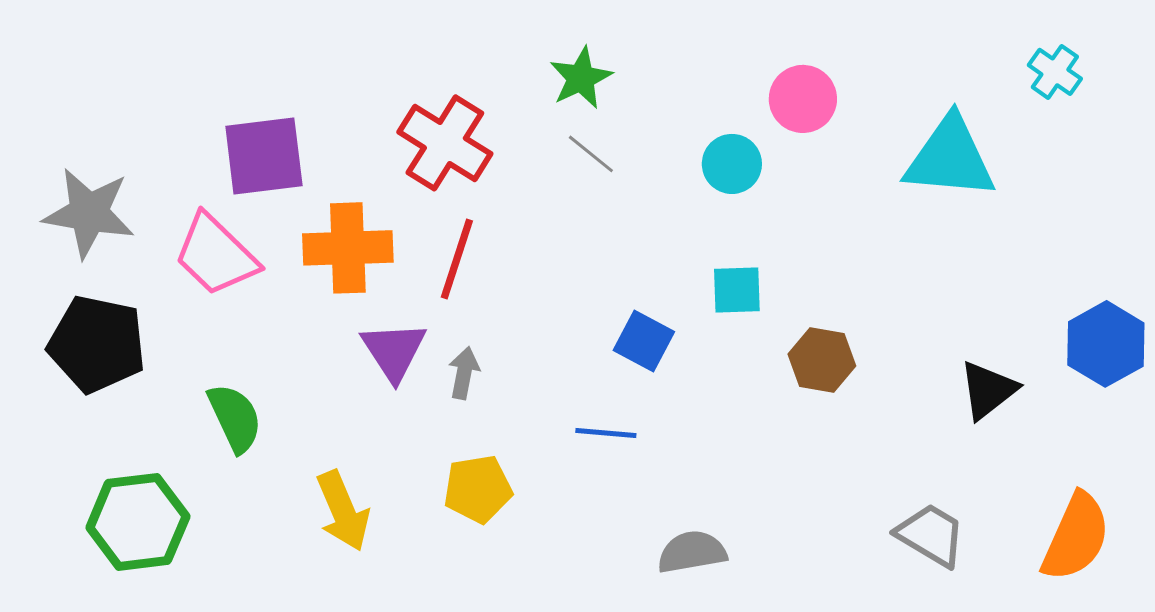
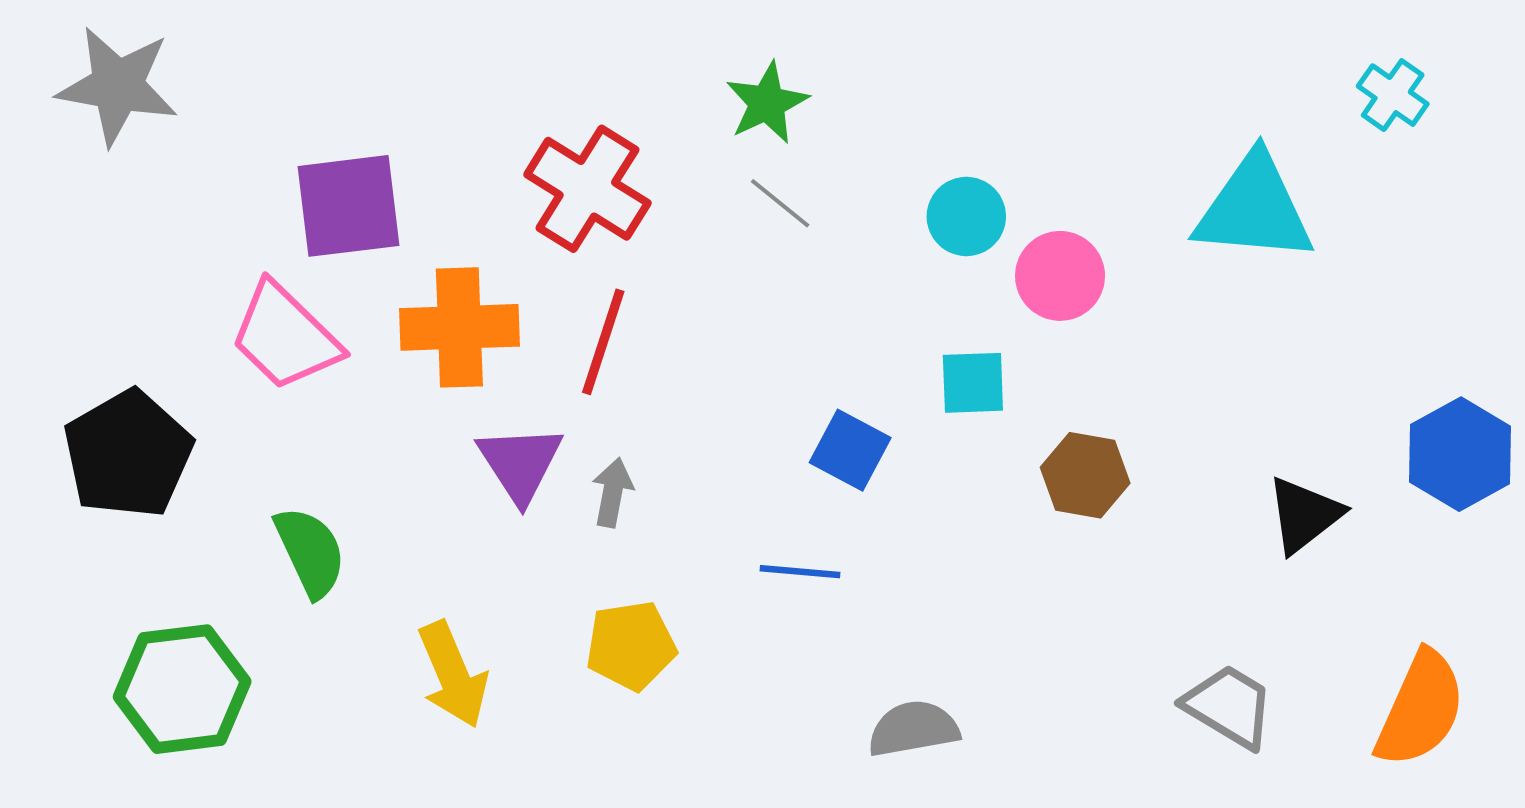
pink circle: (803, 99) -> (1060, 276), moved
gray star: (89, 213) -> (117, 86), moved
black pentagon: (97, 344) -> (128, 454), turned 30

